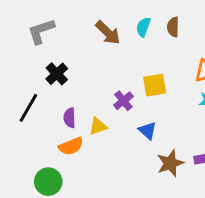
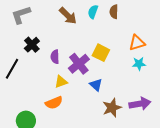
yellow square: (155, 85) -> (101, 53), turned 36
purple cross: (123, 101) -> (79, 64), size x1.5
purple semicircle: (70, 118) -> (55, 57), moved
orange semicircle: (71, 146) -> (54, 103), moved

